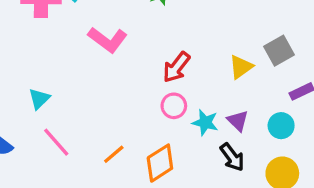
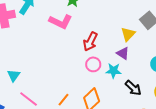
pink L-shape: (108, 40) -> (61, 22), moved
purple triangle: (238, 121) -> (123, 53), moved

